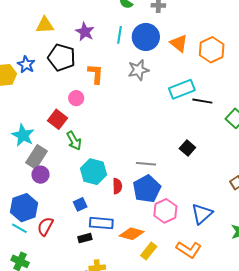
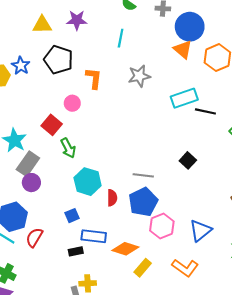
purple star: (85, 32) -> (77, 20), moved, turned -30
blue circle: (146, 37) -> (190, 27), moved

